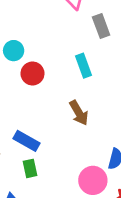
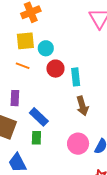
cyan rectangle: (83, 66) -> (76, 77), moved
pink circle: (93, 180) -> (78, 144), moved

